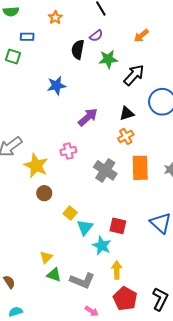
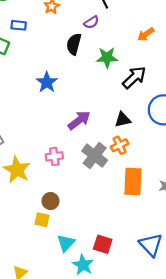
purple semicircle: (96, 36) -> (91, 22), moved
blue star: (56, 86) -> (47, 82), turned -30
gray cross: (105, 170) -> (95, 156), moved
brown circle: (44, 193) -> (50, 201), moved
yellow square: (70, 213) -> (42, 220), moved, turned -32

